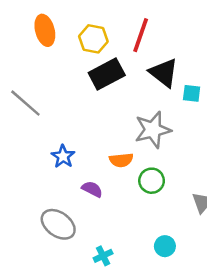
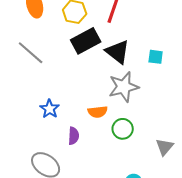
black triangle: (164, 73) -> (118, 52), moved
gray line: (25, 103) -> (31, 53), moved
purple semicircle: (92, 189) -> (74, 136), turned 66

